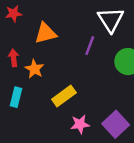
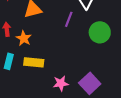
yellow rectangle: (64, 96) -> (34, 62), moved, turned 42

